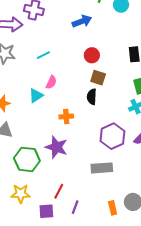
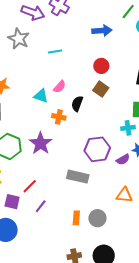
pink semicircle: (51, 82) -> (60, 87), moved
cyan triangle: (36, 96) -> (41, 96), moved, turned 35
black semicircle: (92, 97) -> (77, 104), moved

